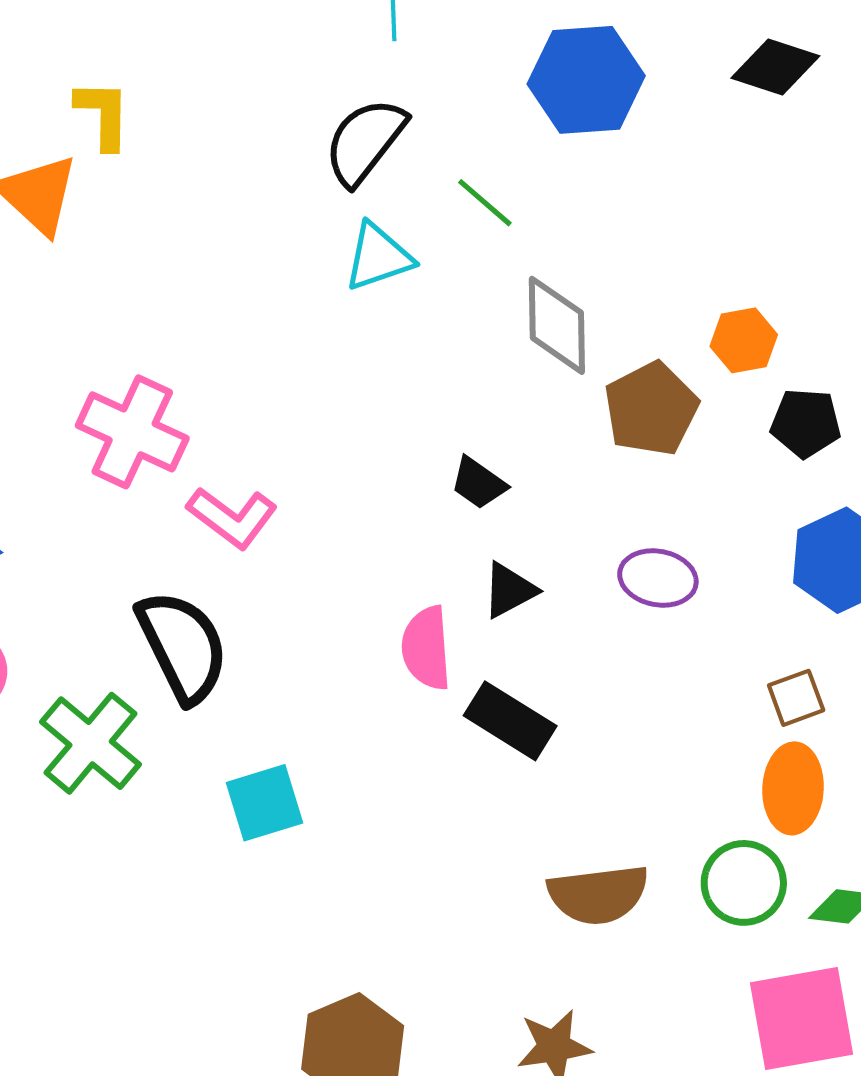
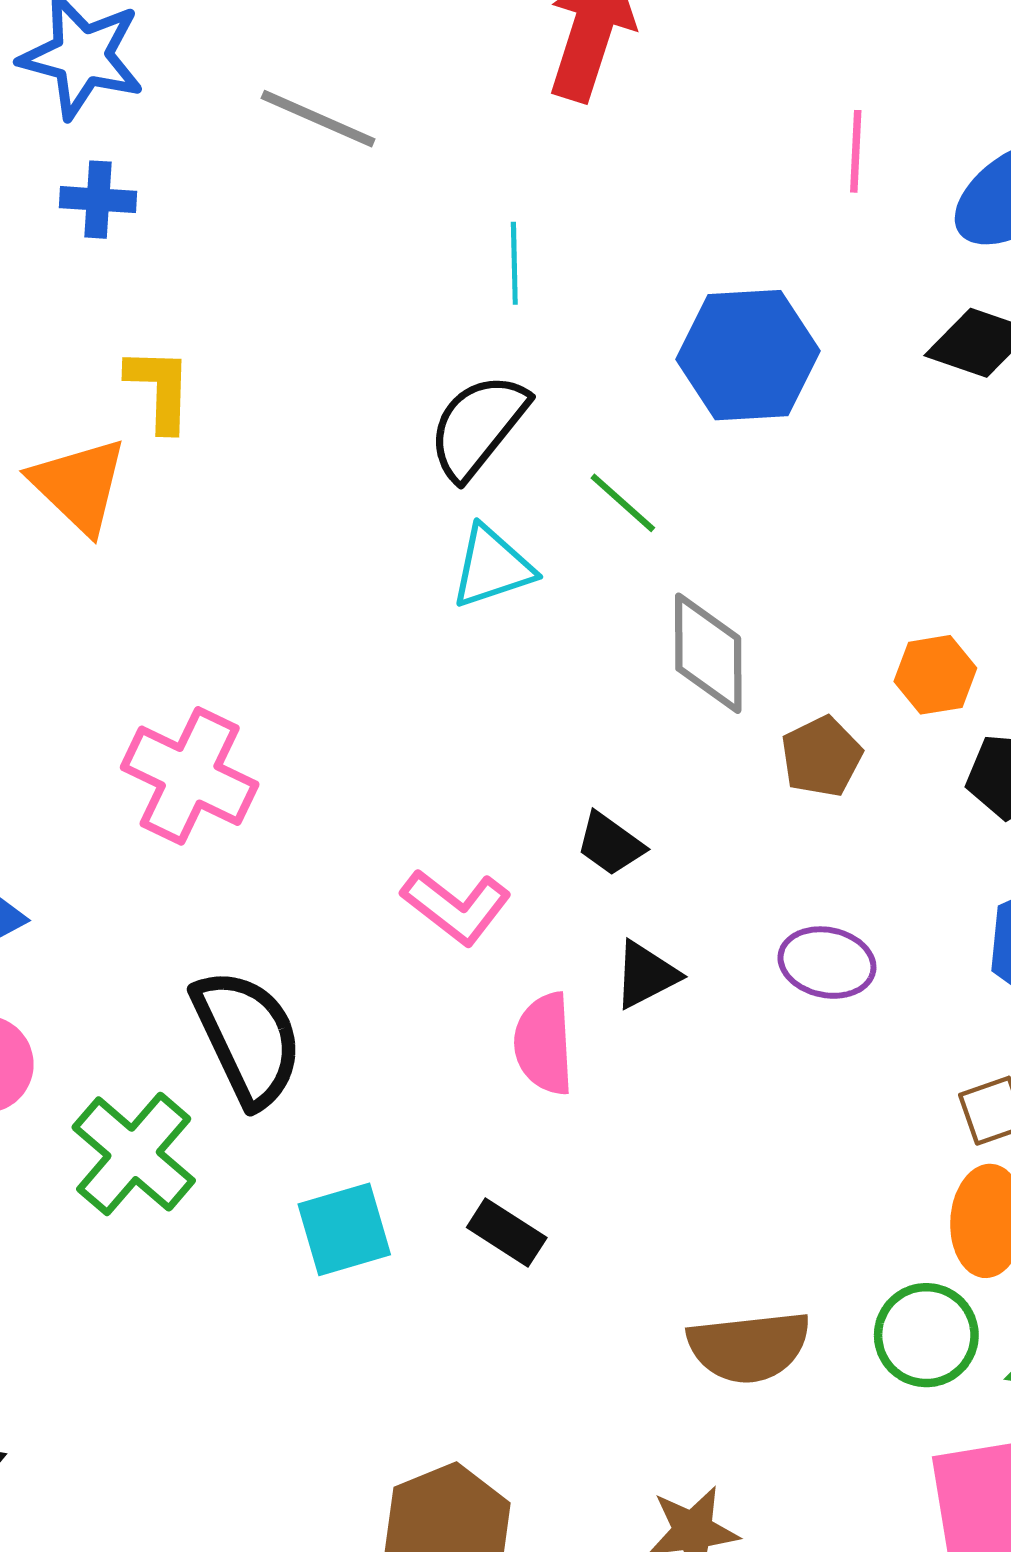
brown pentagon: (651, 409) -> (821, 757), size x0.7
pink L-shape: (232, 517) -> (456, 907), moved
black rectangle: (510, 721) -> (507, 1233), moved, size x0.7

